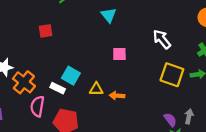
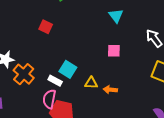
cyan triangle: (109, 15) -> (116, 16), moved
red square: (46, 31) -> (46, 27), turned 32
pink semicircle: (37, 106) -> (49, 99), moved

